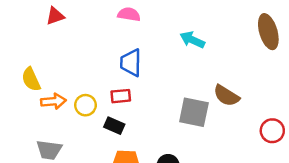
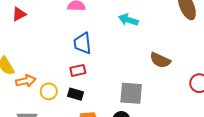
yellow circle: (85, 105) -> (49, 91), moved
gray square: (194, 112) -> (131, 93), moved

